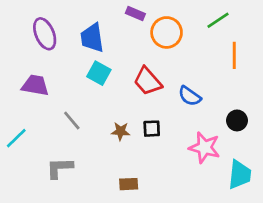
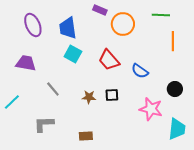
green line: (218, 20) -> (161, 15), turned 36
brown rectangle: (129, 184) -> (86, 136), moved

